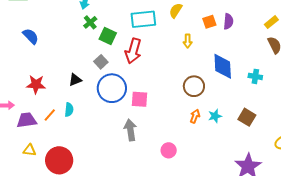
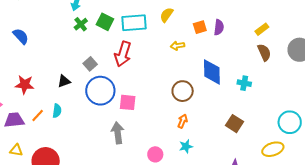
green square: (108, 36) -> (105, 22), moved
yellow arrow: (188, 41) -> (178, 46), turned 80
cyan star: (215, 116) -> (186, 146), moved

